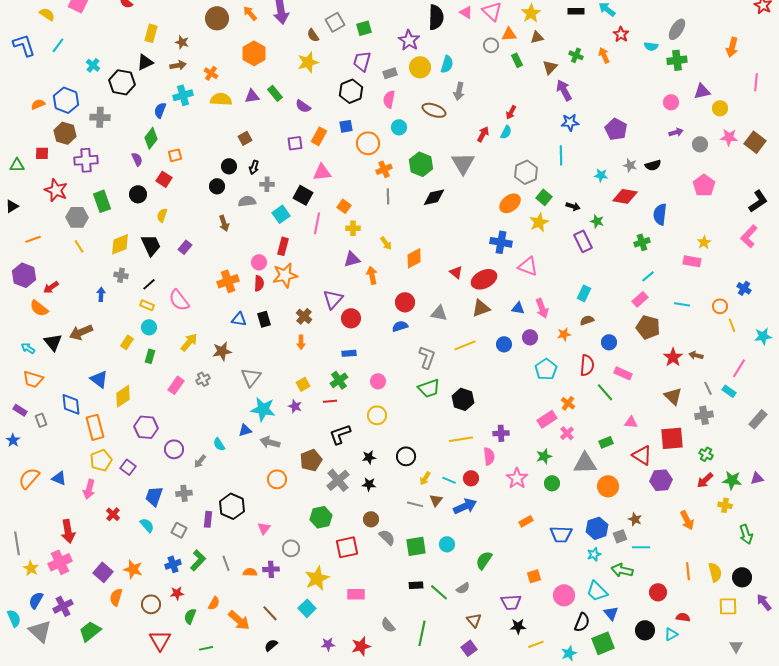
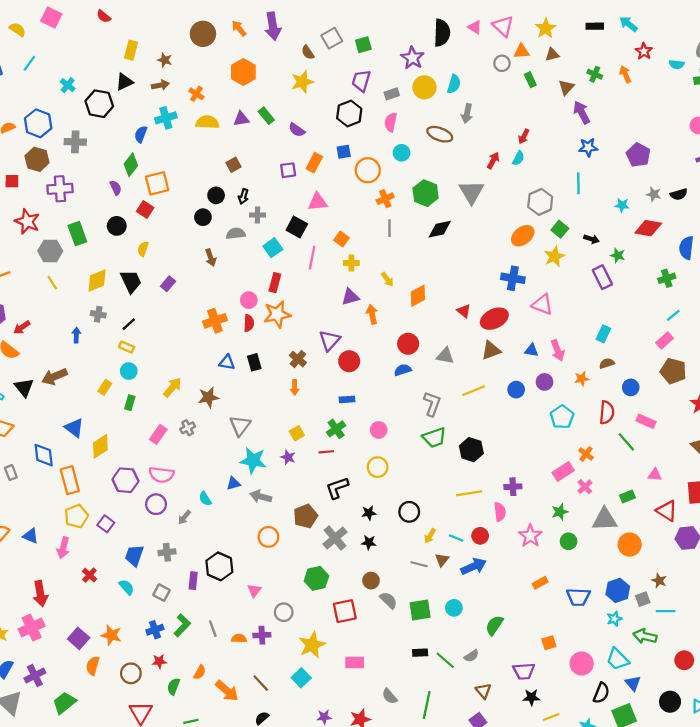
orange square: (175, 155) -> (157, 183), size x1.6
pink semicircle: (179, 300) -> (161, 475), moved, turned -45

